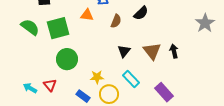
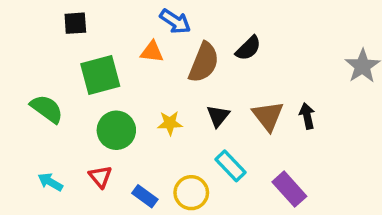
brown semicircle: (116, 21) -> (204, 62), size x1.6
green semicircle: (30, 27) -> (47, 109), moved
yellow star: (97, 77) -> (170, 123), moved
red triangle: (50, 85) -> (100, 177), moved

